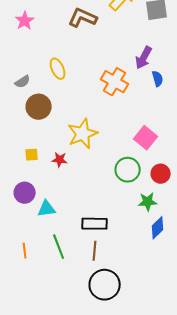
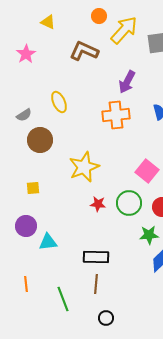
purple arrow: (144, 58) -> (127, 82), moved
orange cross: (115, 82) -> (116, 115), turned -36
red star: (60, 160) -> (98, 204), moved
green line: (59, 247) -> (63, 299), moved
black circle: (105, 285) -> (106, 318), size x0.5

